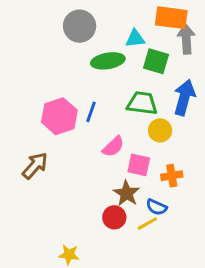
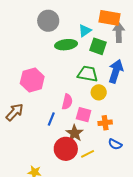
cyan triangle: (135, 39) -> (85, 31), turned -32
blue line: (91, 112) -> (51, 119), moved
pink semicircle: (113, 147) -> (67, 102), turned -35
blue semicircle: (156, 207) -> (115, 144), moved
red circle: (114, 217) -> (66, 149), size x1.5

